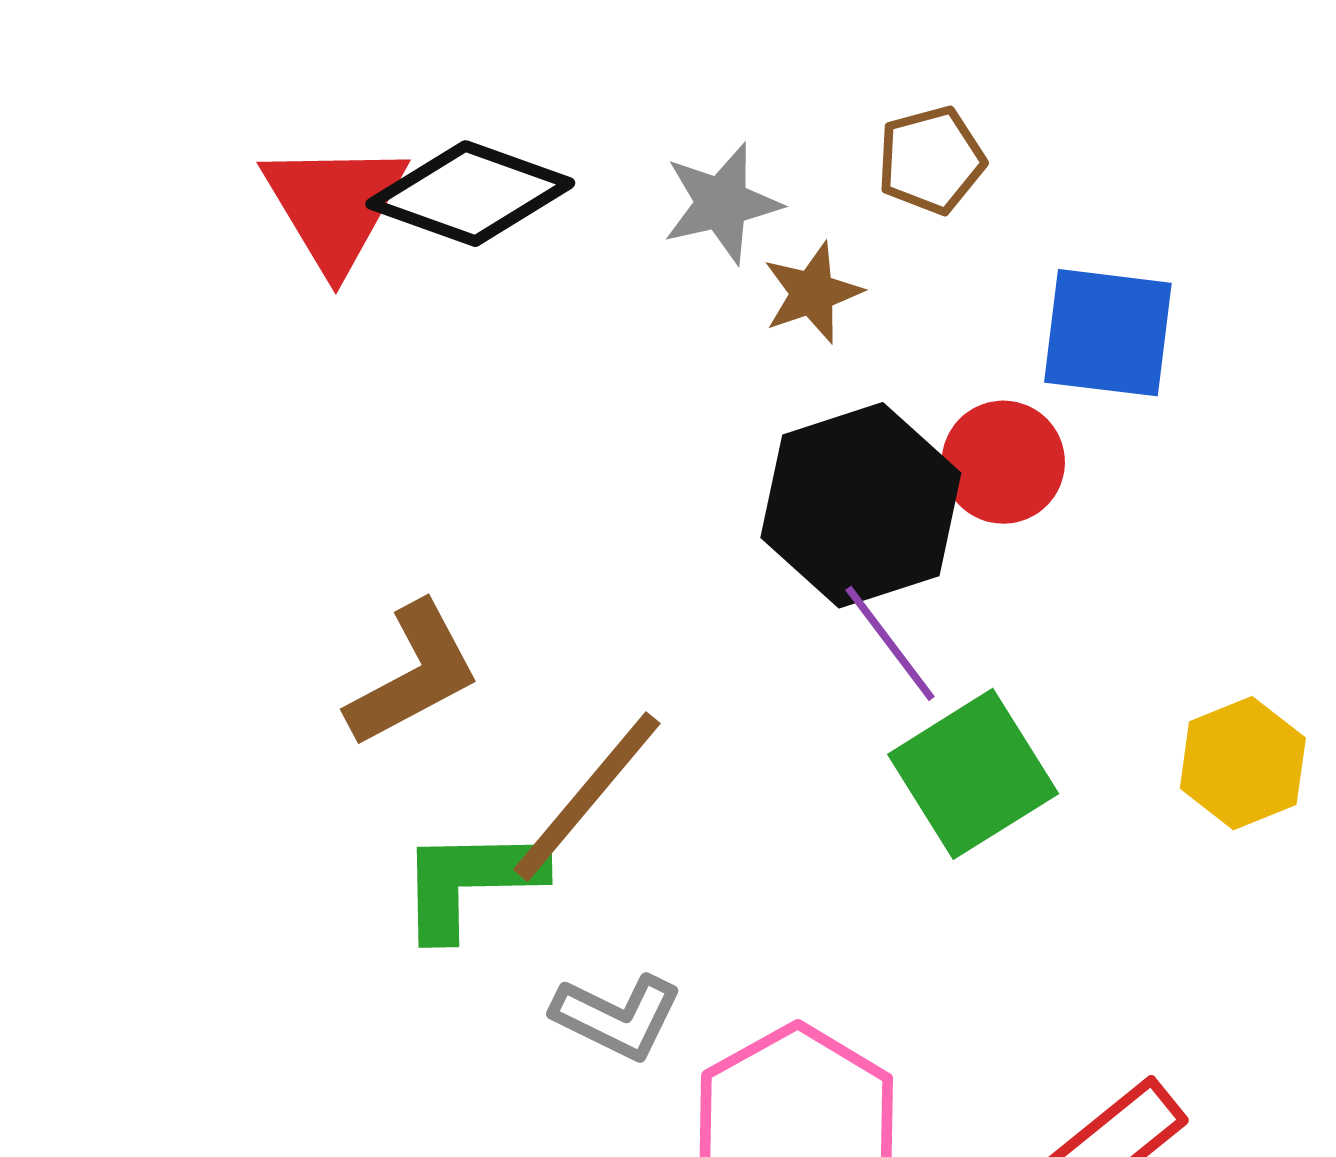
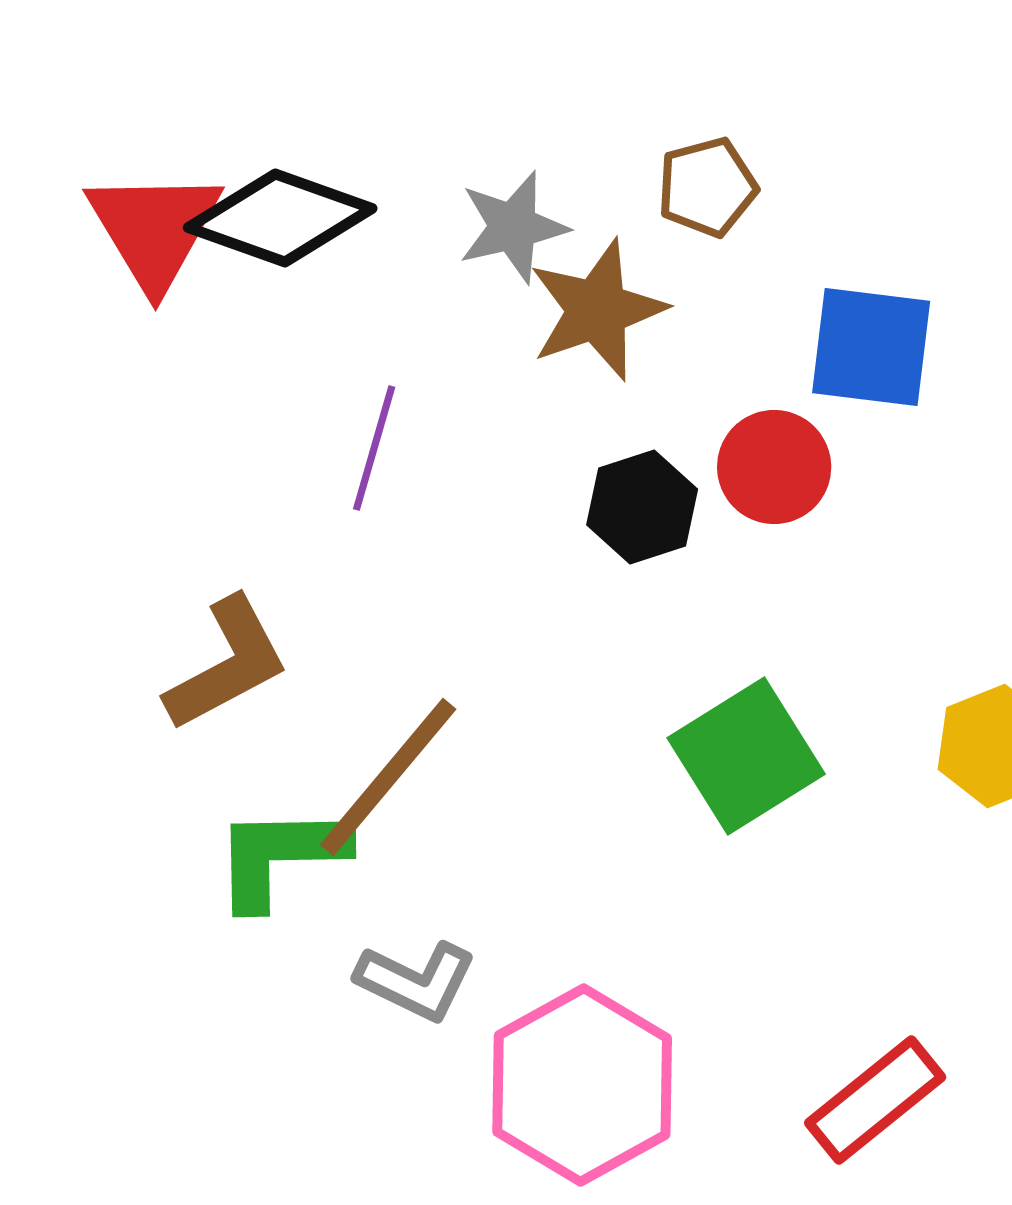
brown star: (812, 293) -> (597, 310), size x1.5
black hexagon: (861, 505) -> (642, 507), size x0.6
purple line: (890, 643) -> (374, 448), moved, turned 53

